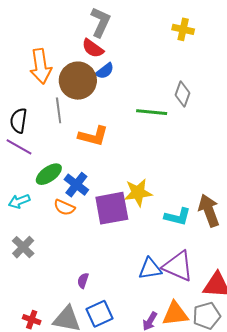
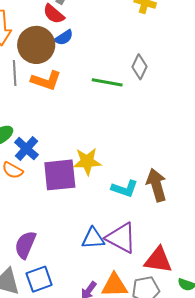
orange L-shape: (93, 136) -> (46, 80), moved
purple semicircle: (83, 281) -> (25, 245), size x1.8

